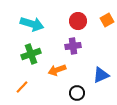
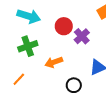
red circle: (78, 21) -> (64, 26), moved
purple cross: (73, 46) -> (82, 36), moved, turned -35

